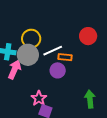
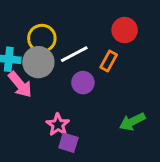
orange rectangle: (65, 57) -> (109, 61), moved, turned -64
pink arrow: (15, 69) -> (20, 84), turned 120
green arrow: (90, 99) -> (132, 122), turned -108

